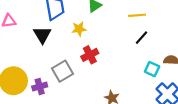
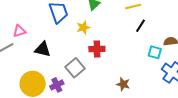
black triangle: (42, 35) -> (43, 49), moved, turned -36
red cross: (90, 55) -> (97, 49), turned 35

